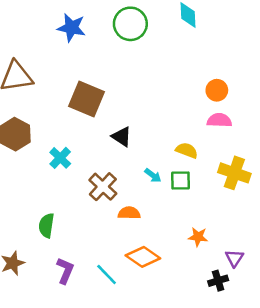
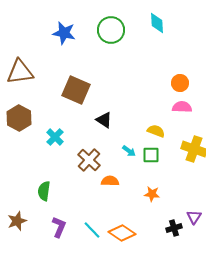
orange star: (198, 237) -> (152, 194), moved
orange diamond: (143, 257) -> (122, 233), moved
black cross: (218, 281) -> (174, 228), moved

